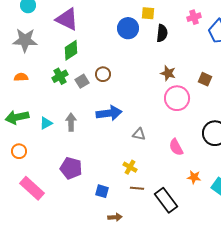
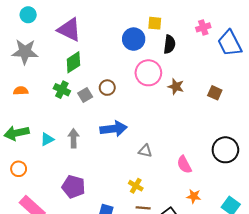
green cross: (60, 76) -> (62, 90), turned -35
pink circle: (177, 98) -> (148, 73), moved
orange star: (194, 177) -> (194, 196), moved

